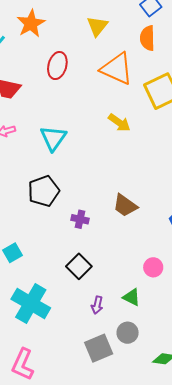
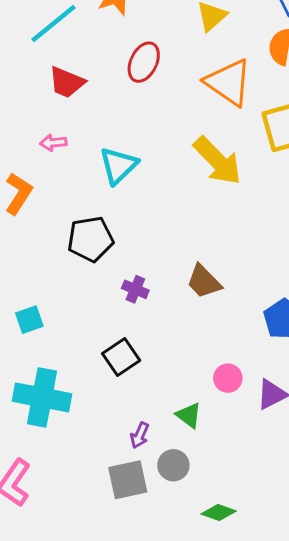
yellow arrow: (119, 123) -> (218, 161), size x1.6
cyan cross: (31, 303) -> (42, 397), turned -30
purple arrow: (97, 305) -> (140, 435), moved

